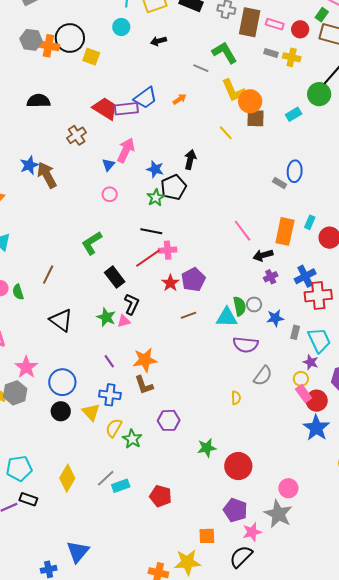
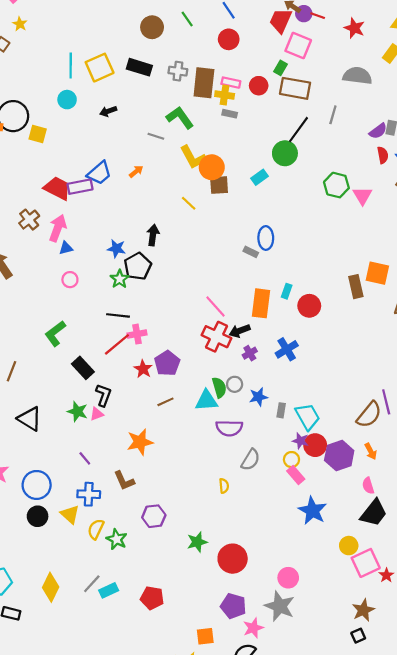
yellow cross: (292, 57) -> (225, 95), moved
pink arrow: (126, 150) -> (58, 228), moved
blue triangle: (108, 165) -> (66, 248), turned 40
red cross: (318, 296) -> (217, 337), moved, turned 36
orange star: (145, 360) -> (140, 442), moved
red circle: (317, 401) -> (315, 445), moved

